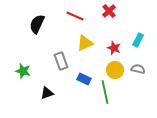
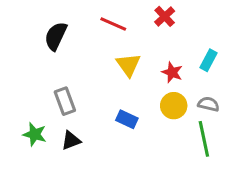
yellow triangle: (85, 43) -> (128, 65), turned -42
gray rectangle: (61, 61) -> (65, 101), moved
green star: (23, 71) -> (35, 134), moved
green line: (105, 92) -> (204, 139), moved

